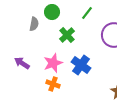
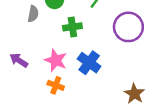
green cross: (67, 35) -> (72, 27), turned 35
pink star: (53, 63) -> (56, 60), turned -30

